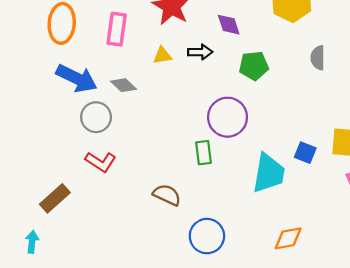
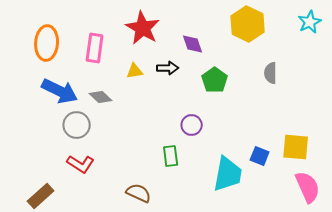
green pentagon: (254, 66) -> (215, 80), turned -30
purple circle: (228, 117) -> (192, 125), size x0.6

